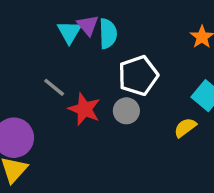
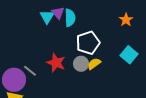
gray line: (54, 87) -> (30, 71), moved
yellow semicircle: (185, 128) -> (94, 64), moved

